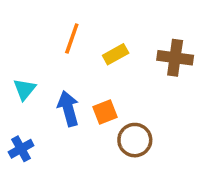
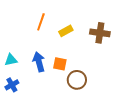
cyan triangle: (25, 89) -> (11, 60), moved, turned 40
orange square: (105, 112) -> (60, 64), turned 32

